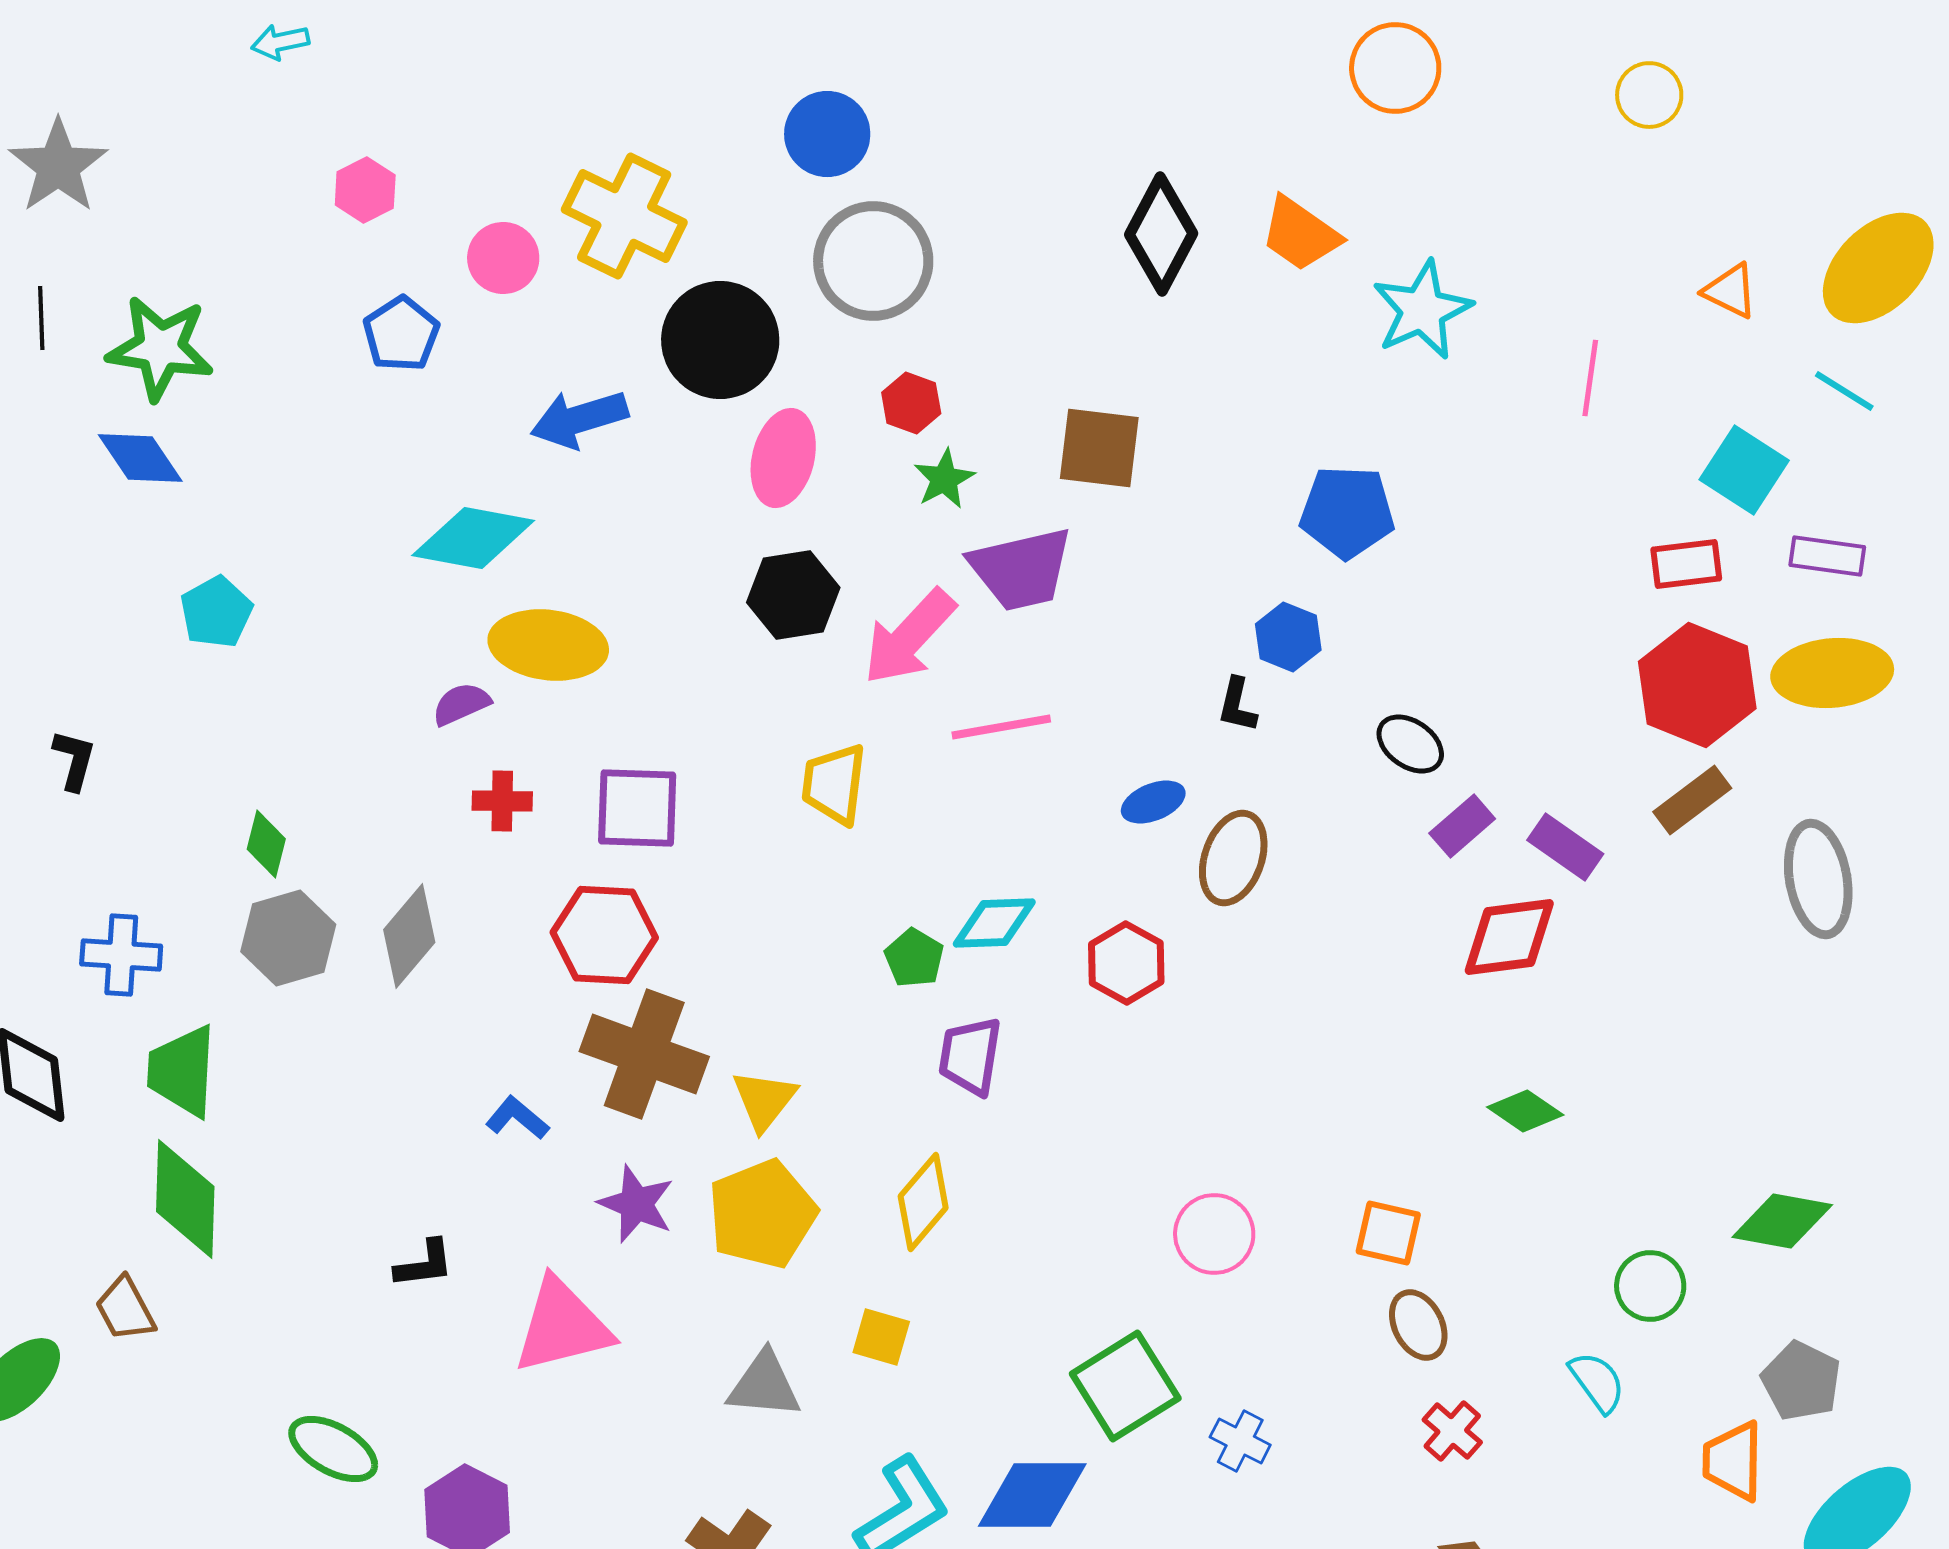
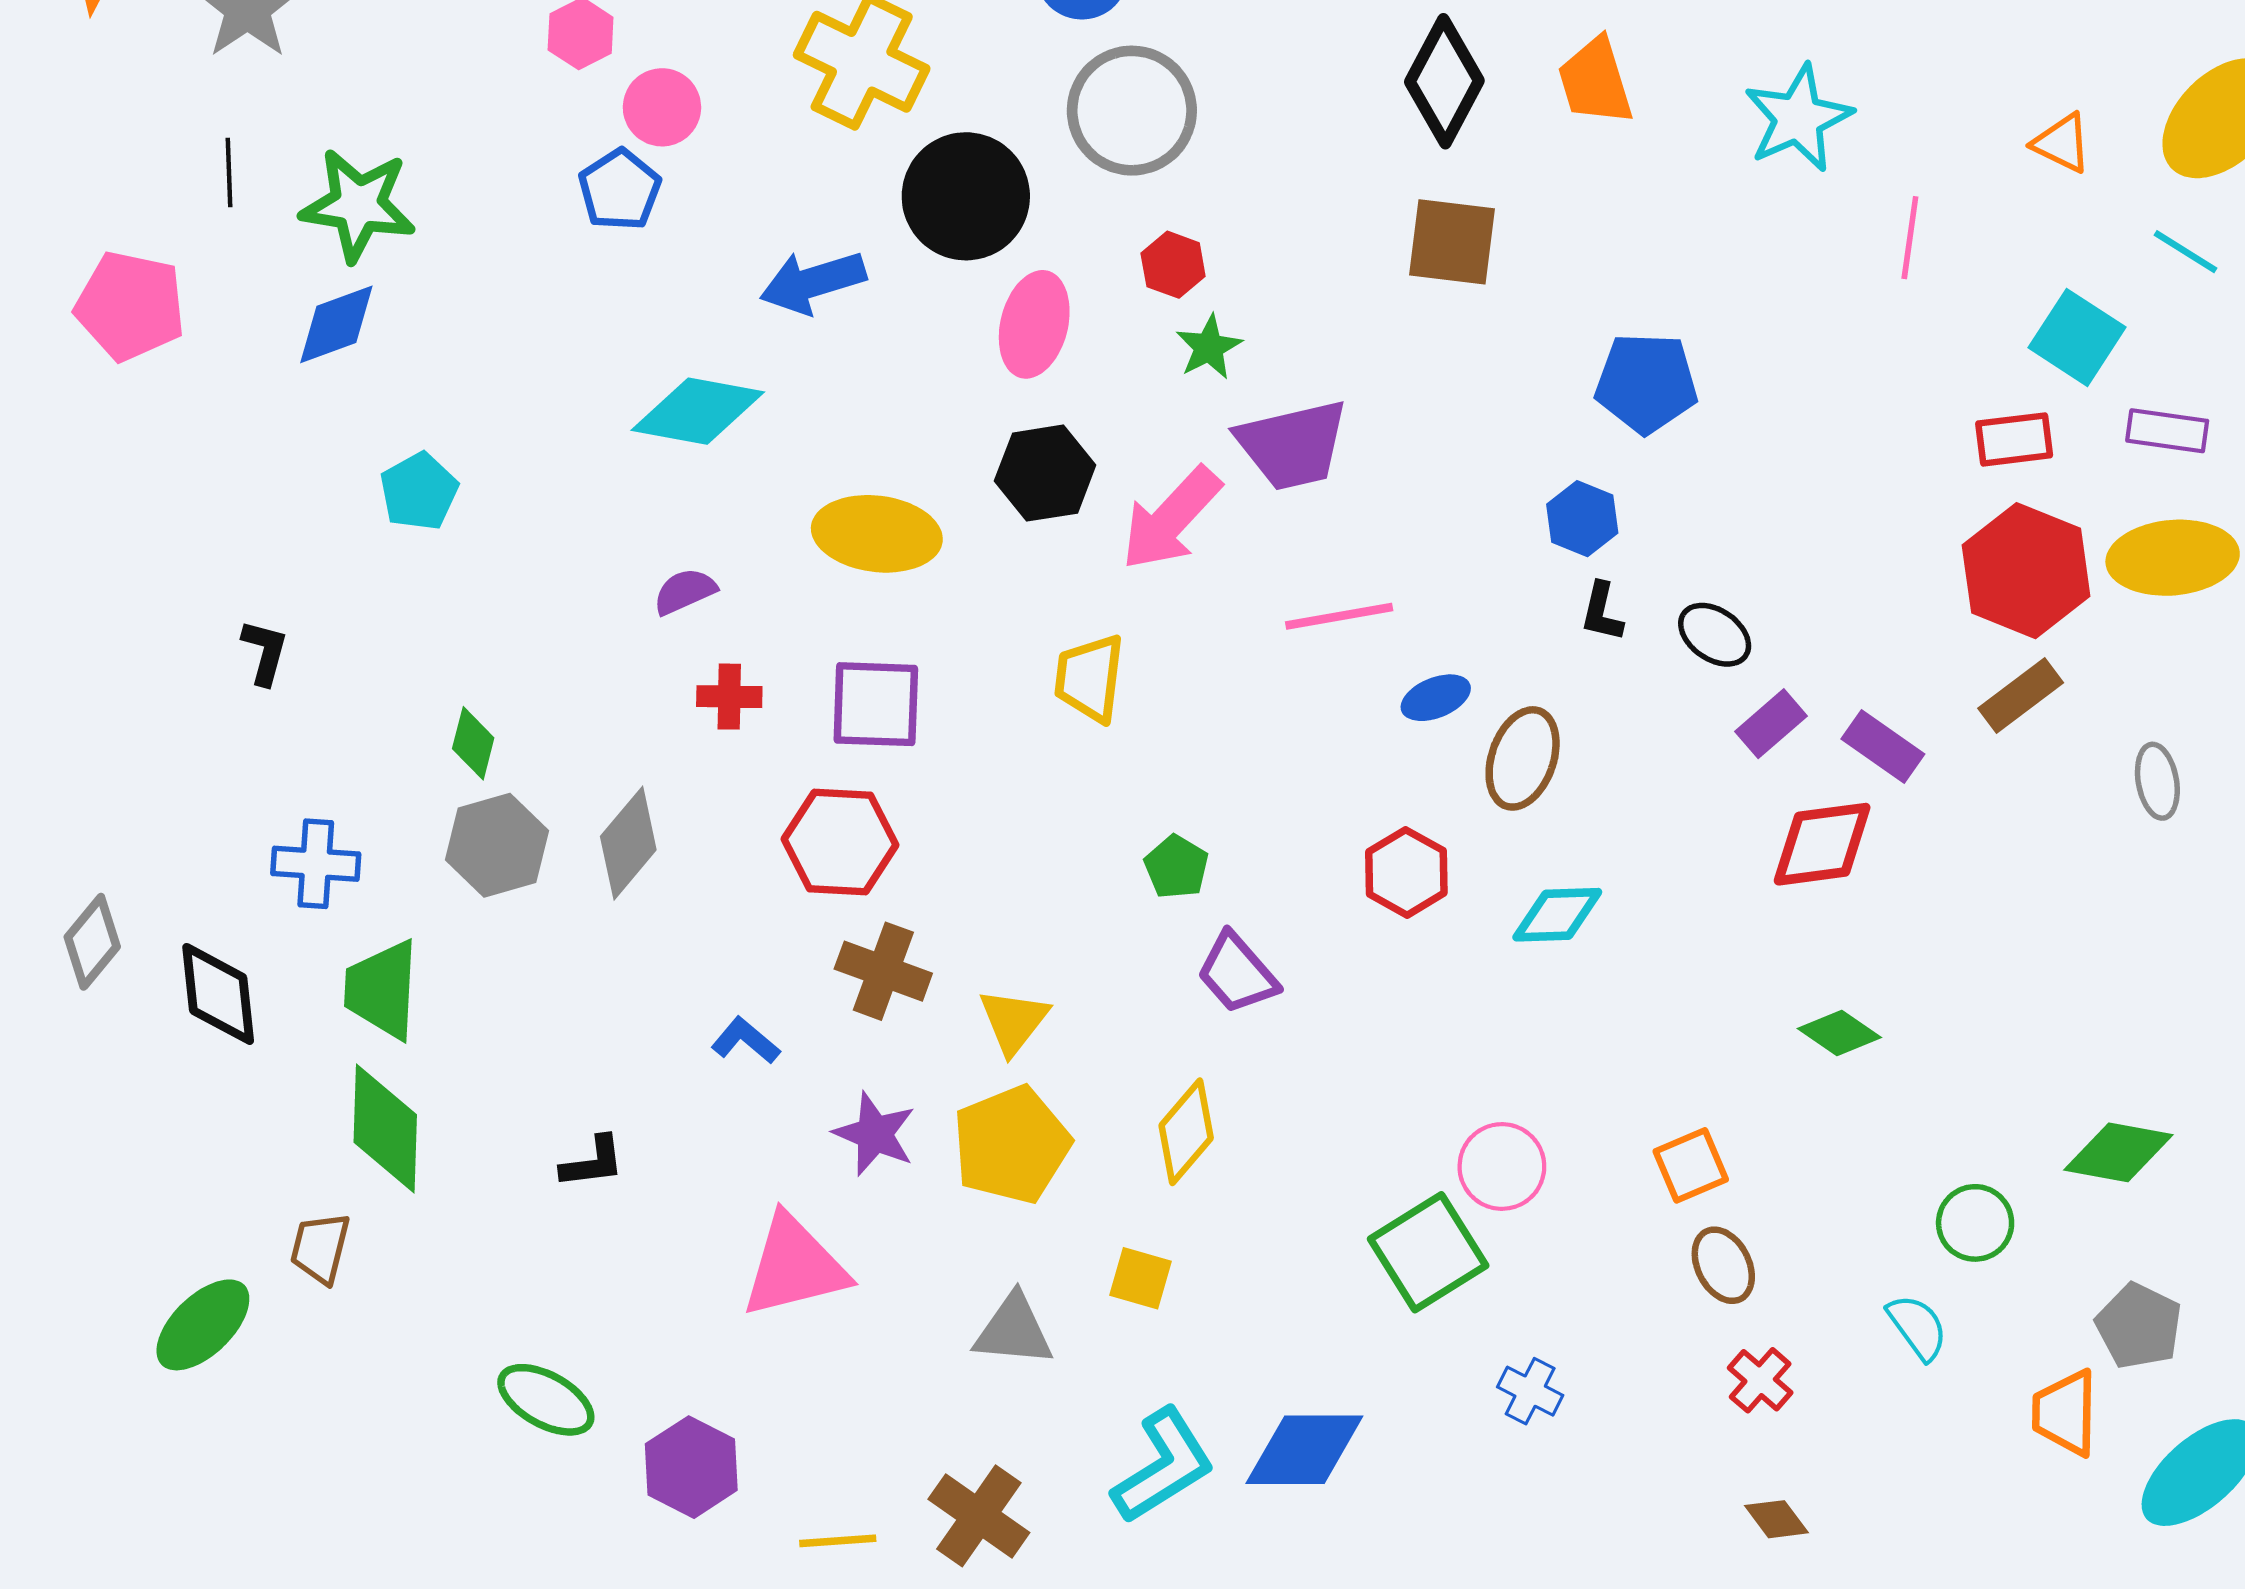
orange trapezoid: (1300, 234) -> (1595, 81), turned 38
pink circle: (503, 258) -> (662, 107), moved
cyan star: (1422, 310) -> (1798, 118), moved
brown square: (1099, 448) -> (1452, 242), moved
blue diamond: (140, 458) -> (336, 324), turned -76
yellow ellipse: (548, 645) -> (877, 534), moved
black L-shape: (1237, 705) -> (1602, 612), moved
pink line: (1001, 727) -> (1339, 616), moved
gray ellipse: (1818, 879) -> (2157, 781), size x0.6
cyan diamond: (994, 923) -> (1557, 915), moved
brown cross: (644, 1054) -> (883, 971), size x0.7
purple trapezoid: (970, 1056) -> (1237, 973), turned -50
orange square: (1388, 1233) -> (1691, 1165), turned -36
black L-shape: (424, 1264) -> (593, 1162), moved
brown trapezoid: (125, 1309) -> (320, 1248), turned 42
green square: (1125, 1386) -> (1428, 1252), moved

